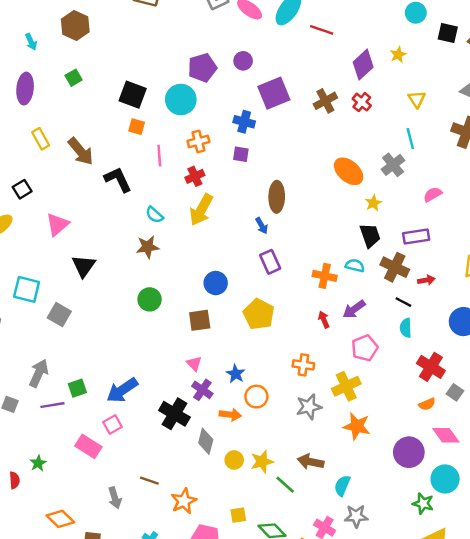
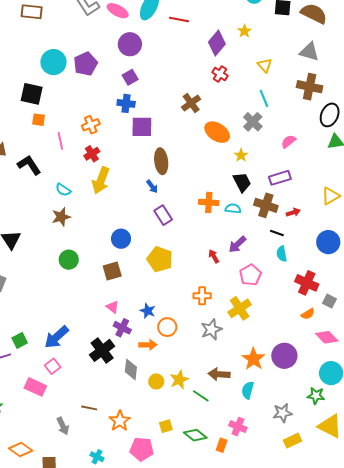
purple circle: (243, 61) -> (130, 44), moved, size x1.5
purple square: (274, 93) -> (130, 77), moved, size x0.6
cyan circle: (181, 100) -> (53, 62), moved
brown cross: (325, 101) -> (191, 103), moved
purple square: (241, 154) -> (142, 127), moved, size x1.6
orange cross: (325, 276) -> (209, 202), moved
black cross: (174, 414) -> (102, 350), turned 30
orange star: (357, 426) -> (253, 359), moved, turned 30
purple circle: (409, 452) -> (284, 356), moved
gray star: (356, 516) -> (282, 413), moved

